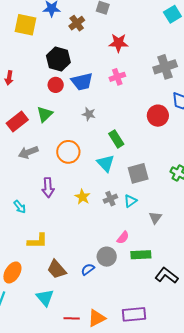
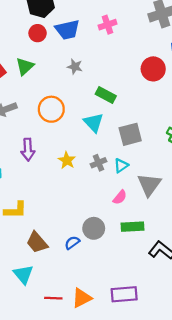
green rectangle: (116, 139) -> (106, 95), turned -30
gray triangle: (155, 218) -> (149, 185), size x1.6
pink semicircle: (123, 238) -> (120, 197), moved

